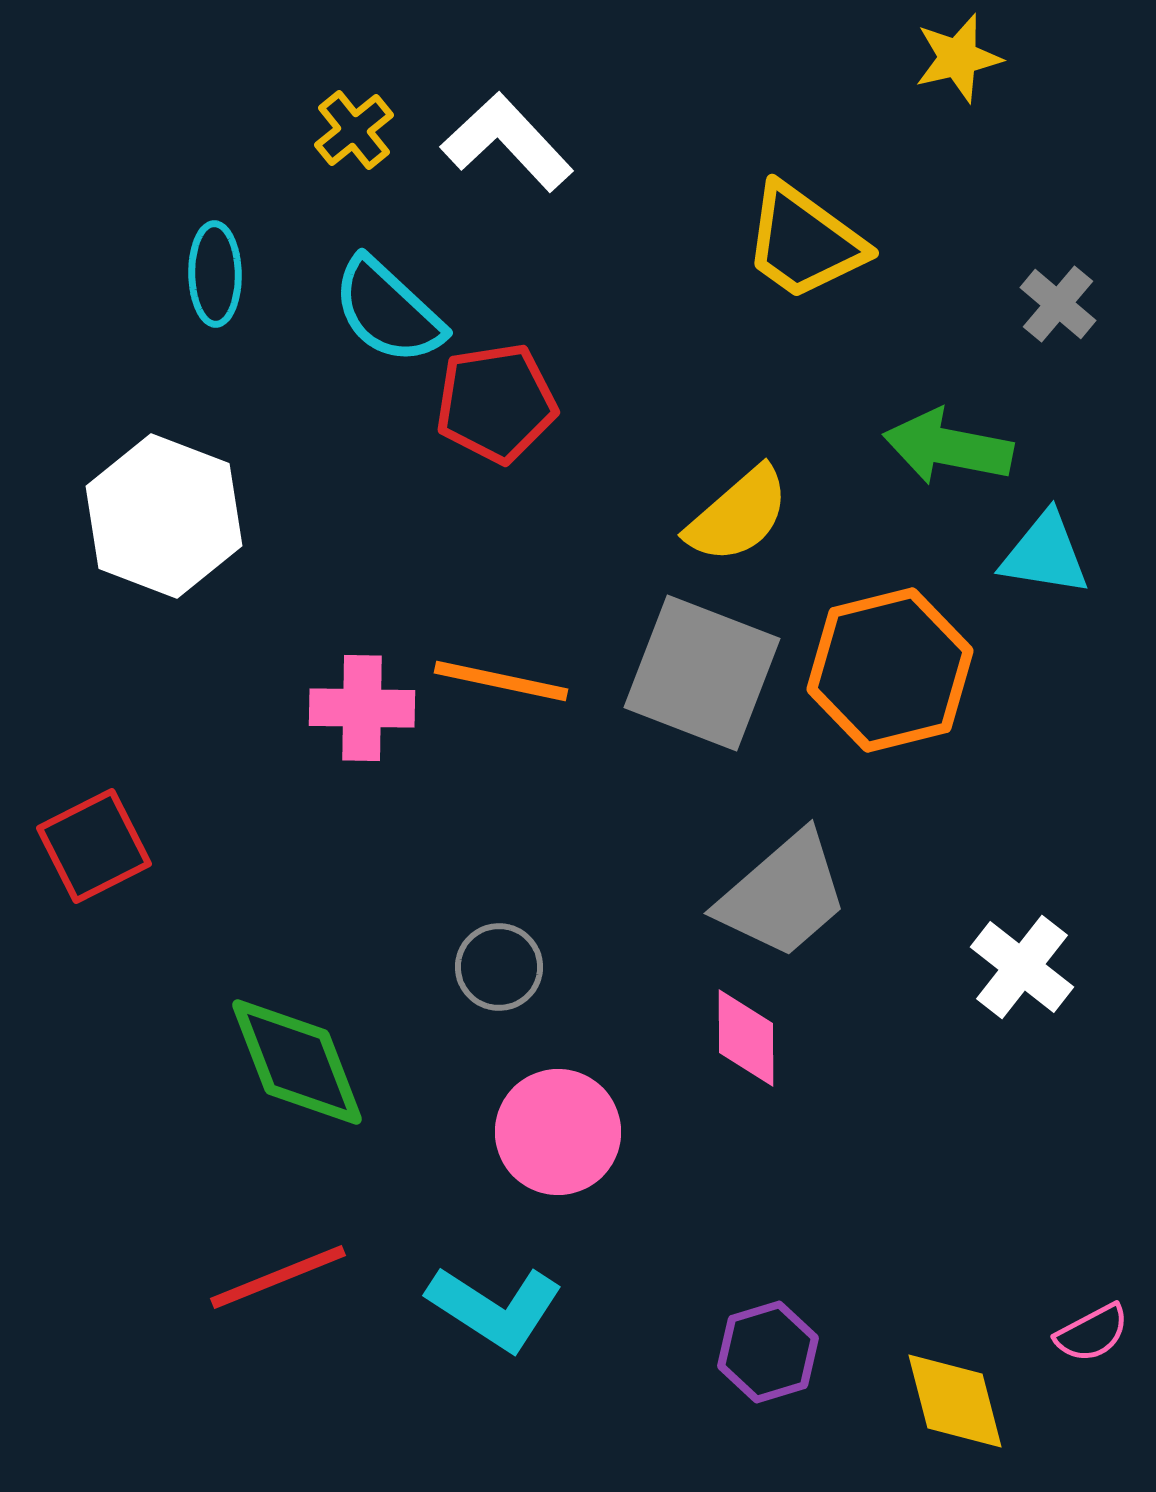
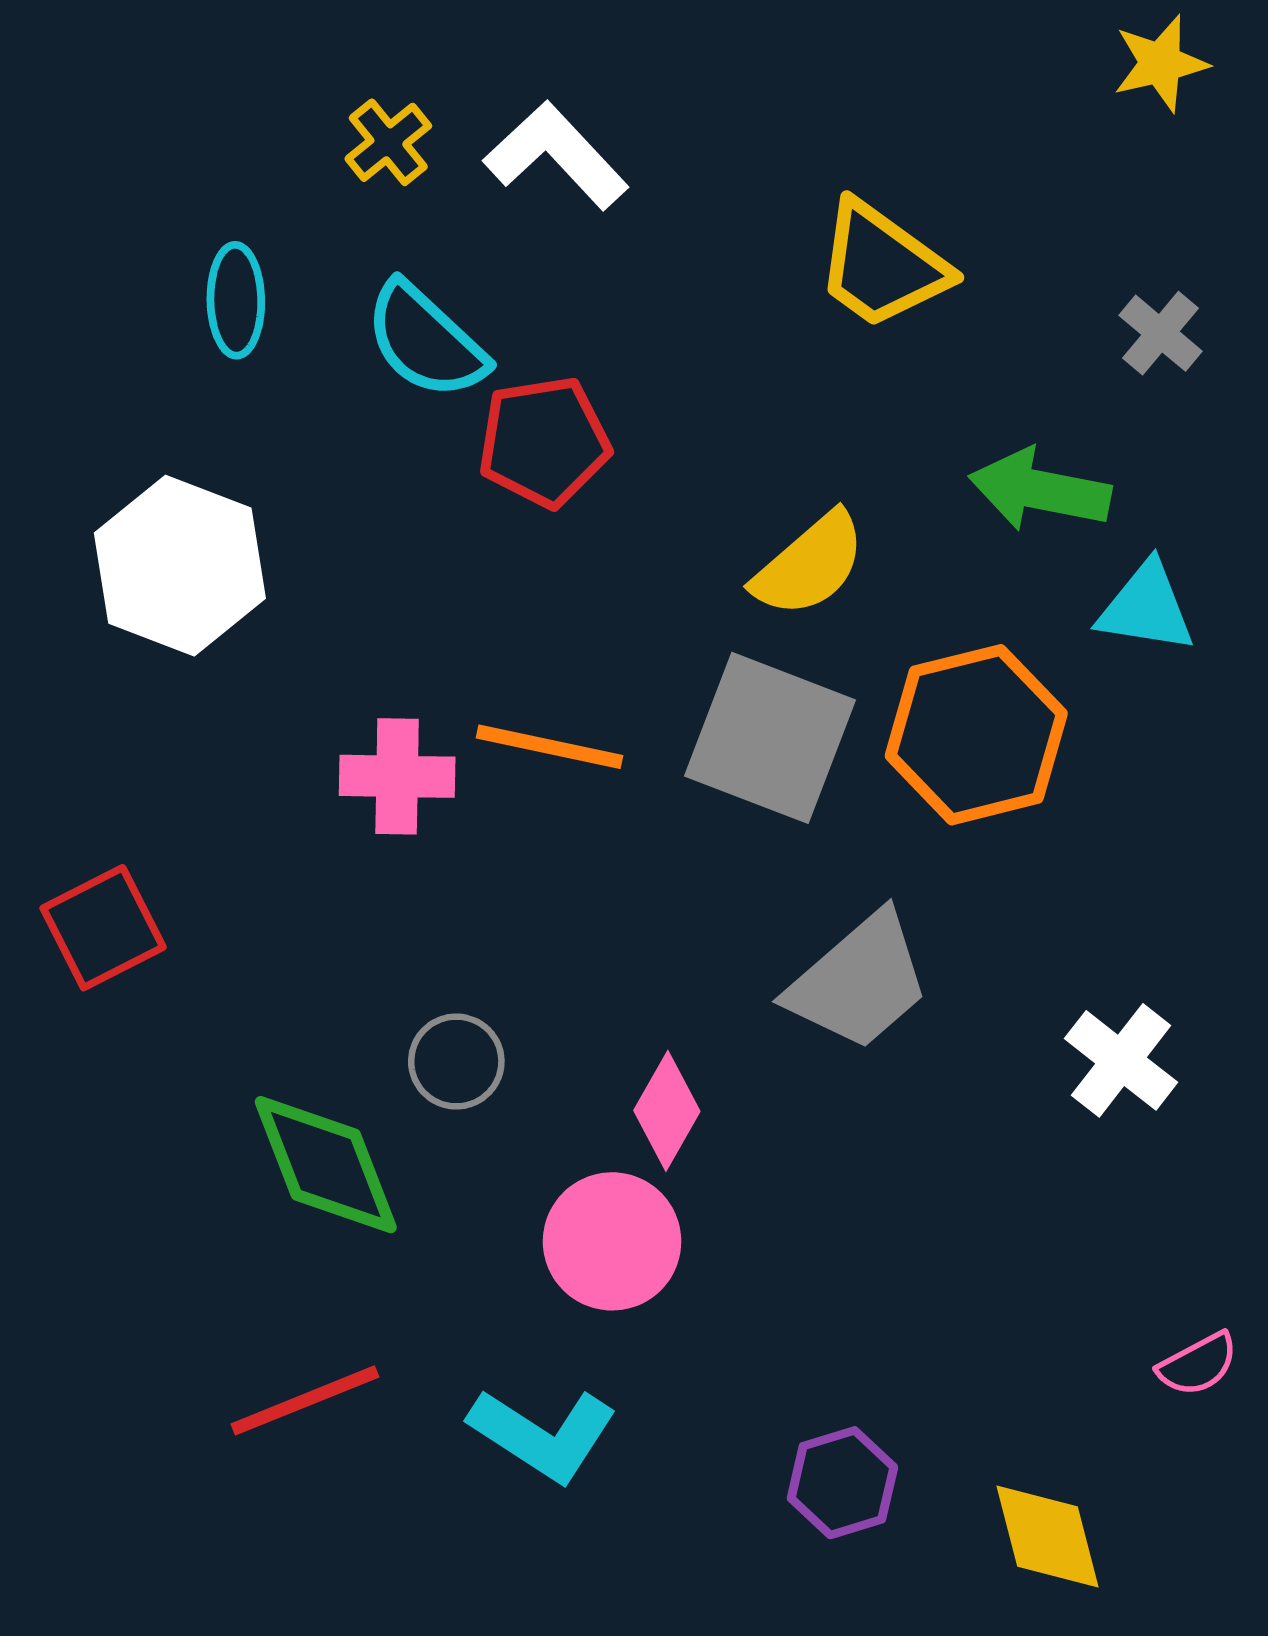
yellow star: (958, 58) -> (1161, 63), moved
gray circle: (499, 967) -> (456, 1062), moved
pink diamond: (746, 1038) -> (667, 1111), moved, turned 30
pink semicircle: (1092, 1333) -> (1198, 1364), moved

